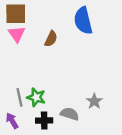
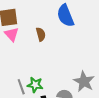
brown semicircle: (51, 39) -> (41, 34), turned -32
gray star: (94, 101) -> (84, 81), size x1.5

